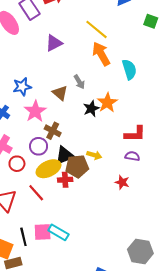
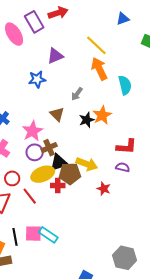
gray arrow: (79, 82) -> (77, 94), turned 64
blue star: (22, 87) -> (37, 79), moved
brown triangle: (60, 93) -> (57, 114), moved
pink star: (35, 111) -> (32, 131), moved
brown cross: (53, 131) -> (49, 148), moved, turned 35
yellow arrow: (94, 155) -> (87, 164), size x1.5
red circle: (17, 164) -> (12, 178), moved
red star: (122, 182) -> (104, 189), moved

